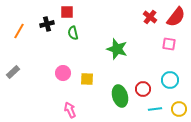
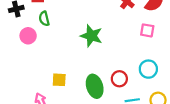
pink circle: (63, 73) -> (28, 36), moved
yellow square: (87, 79) -> (59, 80), moved

